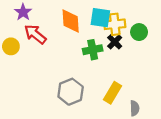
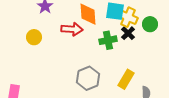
yellow cross: (115, 24) -> (128, 17), turned 30
red arrow: (35, 34) -> (72, 29), moved, turned 145

